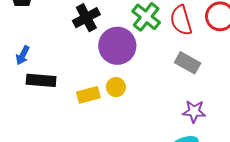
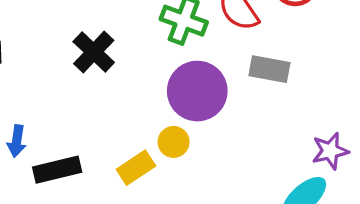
purple circle: (117, 46) -> (197, 91), moved
purple star: (194, 111) -> (330, 151), moved

